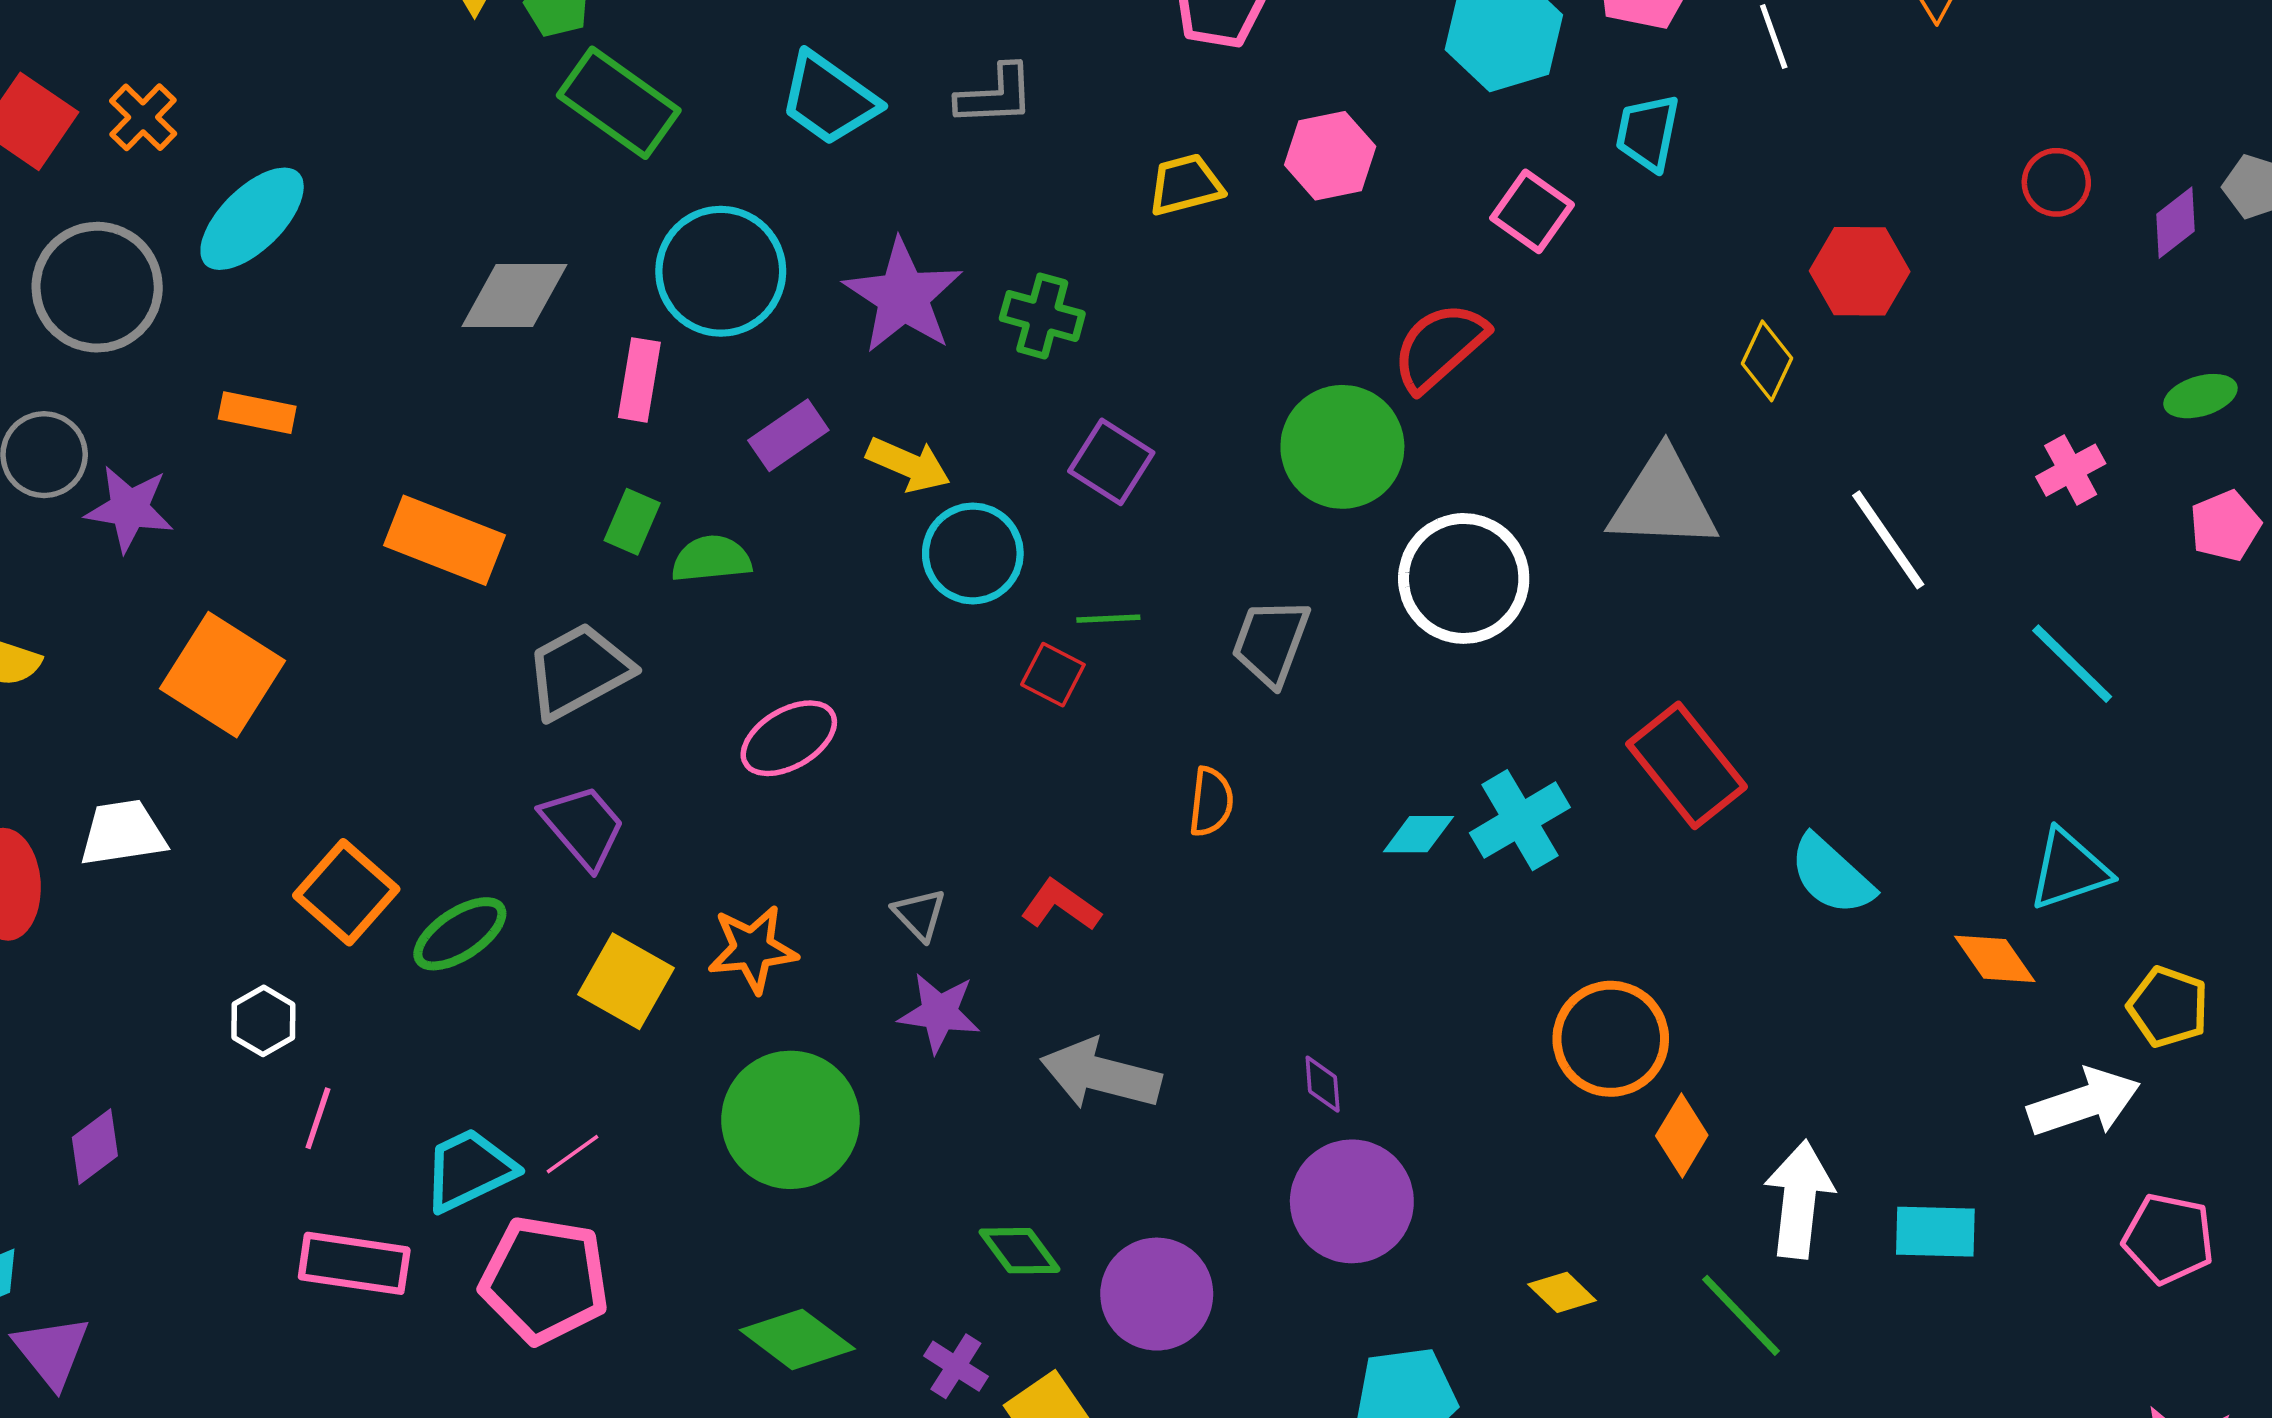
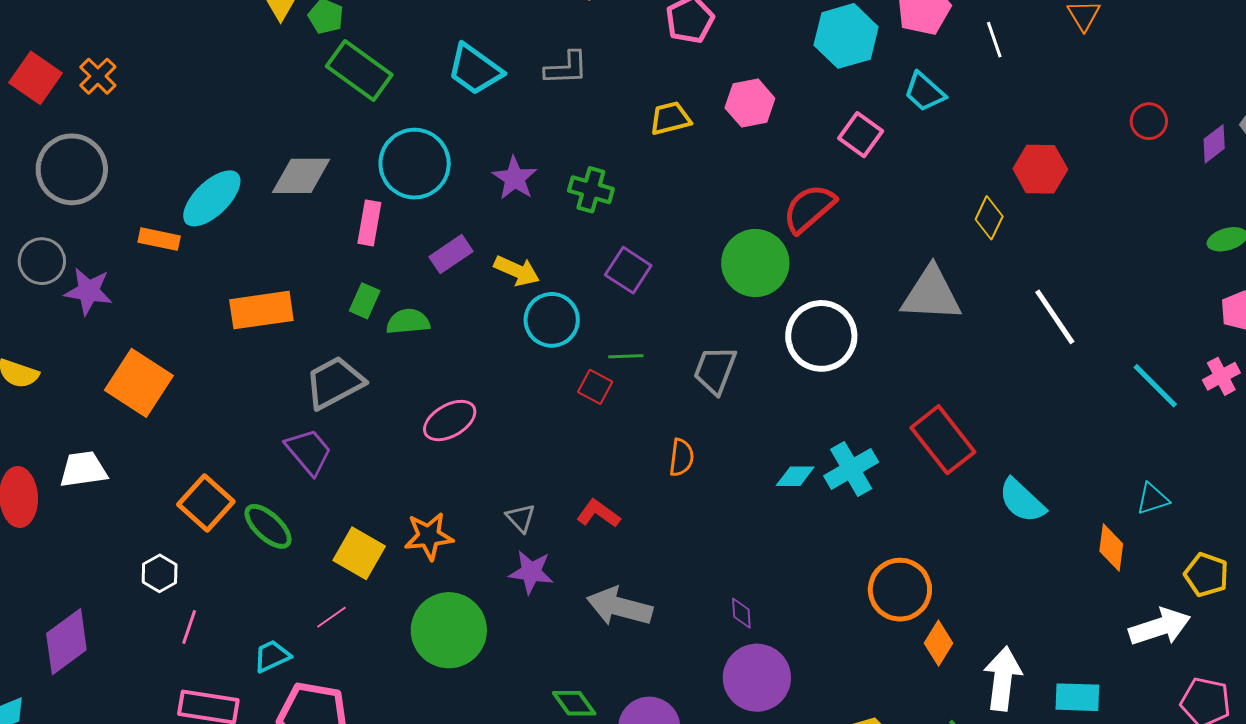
cyan trapezoid: (1648, 133) -> (925, 92), turned -60
cyan ellipse: (252, 219) -> (212, 198), moved
purple star: (903, 296) -> (515, 178), size x0.7
pink cross: (2071, 470) -> (1221, 376), moved
orange rectangle: (445, 540) -> (261, 310), turned -30
purple trapezoid: (583, 826) -> (309, 452), moved
cyan triangle: (2069, 870) -> (1153, 499), size x0.7
green ellipse: (460, 934) -> (268, 526), turned 76
orange diamond: (1995, 959) -> (1111, 547), turned 42
purple diamond: (95, 1147) -> (66, 642), size x1.6
pink line: (572, 1154) -> (332, 617), moved
cyan trapezoid: (469, 1170) -> (272, 656), size x0.7

